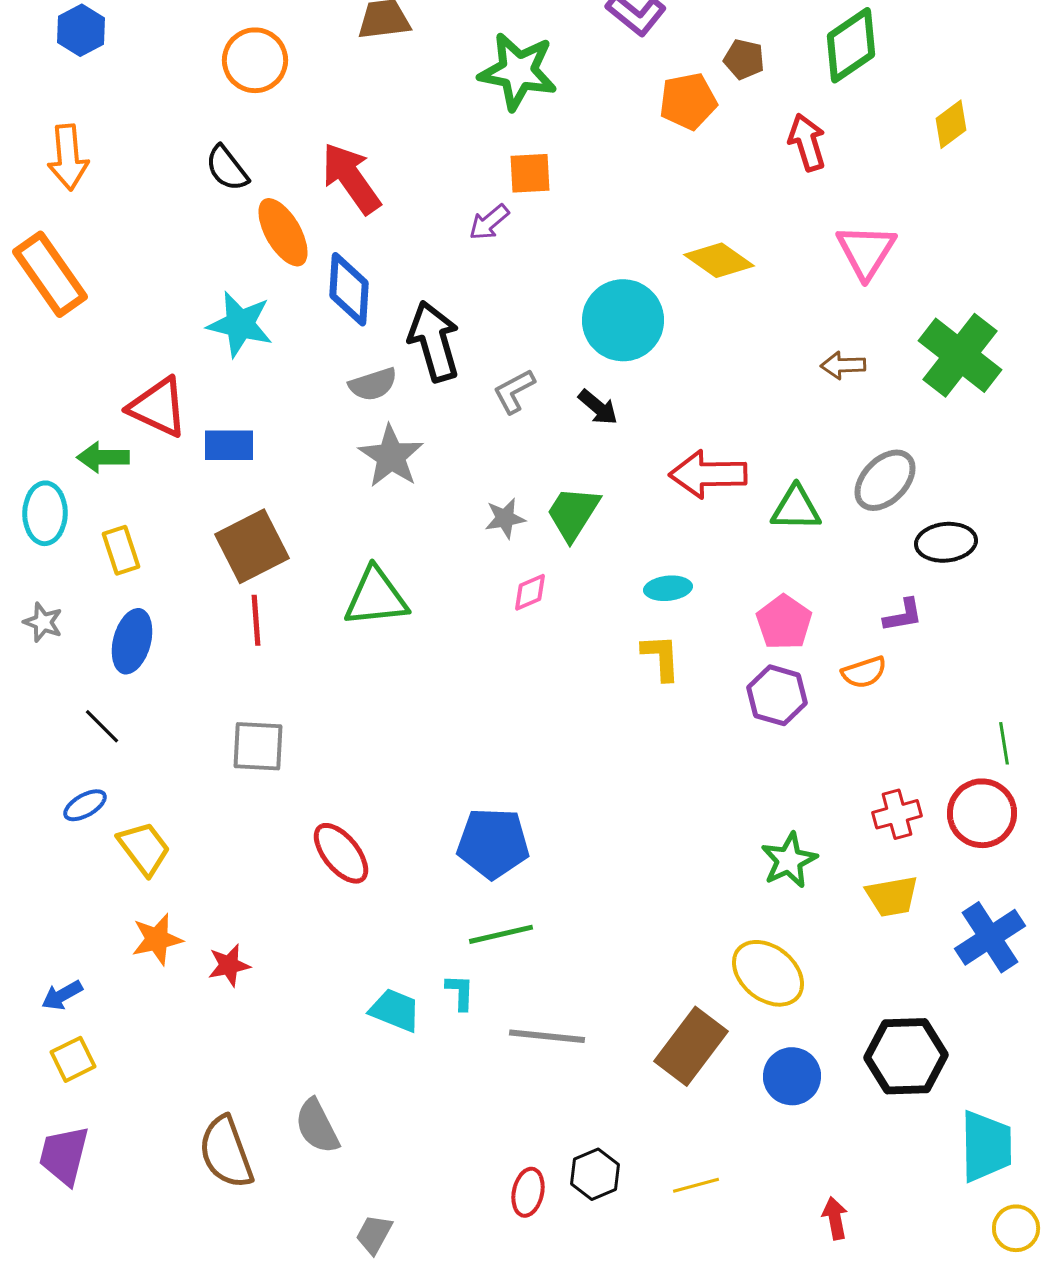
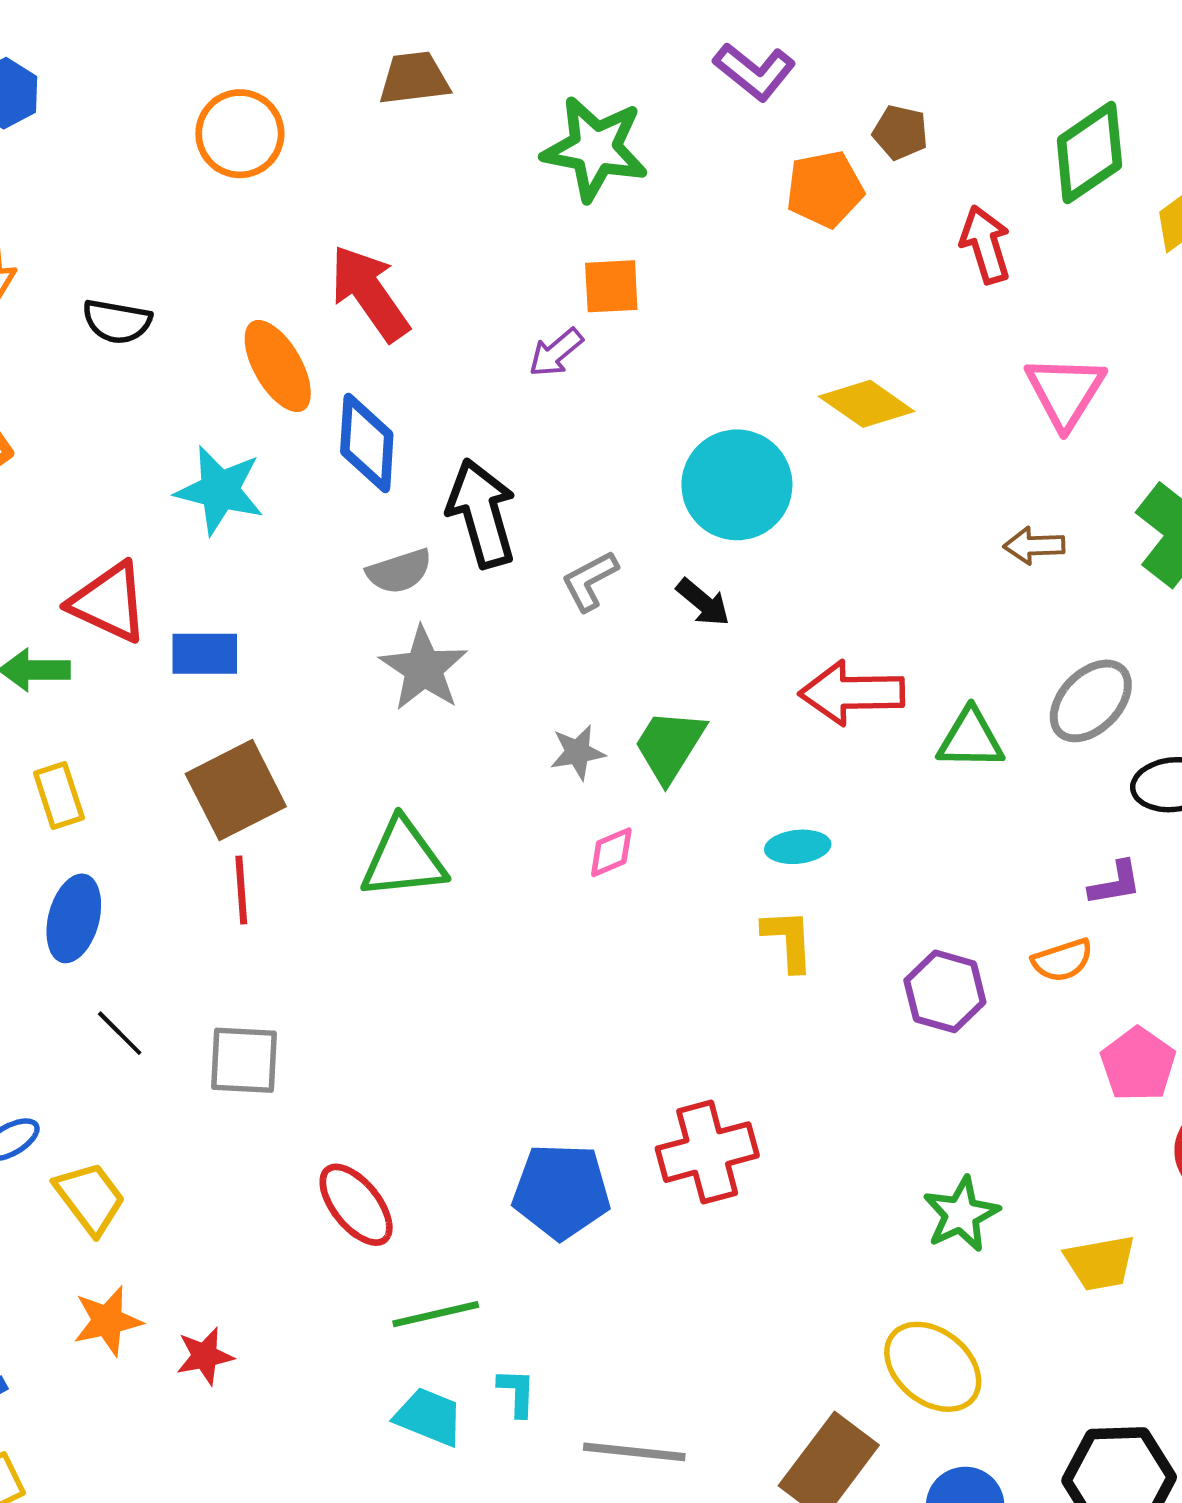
green diamond: (851, 45) -> (1089, 153), moved
black semicircle: (227, 168) -> (117, 321), moved, turned -42
pink pentagon: (784, 622) -> (1138, 1064), moved
black line: (102, 726) -> (120, 1033), moved
red cross: (897, 814) -> (707, 1152), moved, size x1.5
green line: (501, 934) -> (436, 1314), moved

